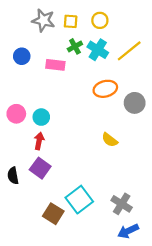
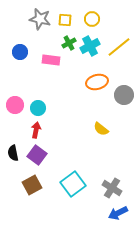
cyan cross: (98, 50) -> (90, 46), turned 30
black semicircle: (13, 176) -> (13, 153), moved
brown square: (53, 214) -> (32, 185), moved, turned 30

